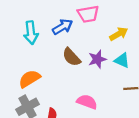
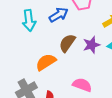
brown semicircle: (71, 57) -> (67, 43), turned 78
orange semicircle: (29, 79) -> (46, 62), moved

